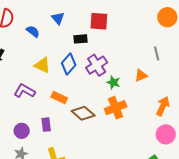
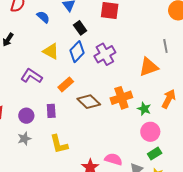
black rectangle: (80, 39) -> (80, 28), moved, turned 56
orange triangle: (141, 75) -> (149, 67), size x1.5
green star: (113, 82) -> (144, 109), moved
orange rectangle: (59, 97) -> (66, 84), turned -70
pink circle: (166, 134) -> (150, 132), moved

